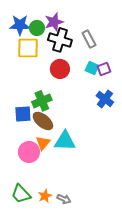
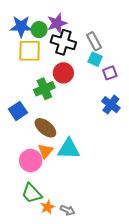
cyan square: (92, 68) -> (95, 59), moved
green cross: (42, 101) -> (44, 89), moved
blue square: (23, 114) -> (18, 111), moved, turned -30
green trapezoid: (21, 194) -> (32, 193), moved

